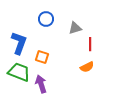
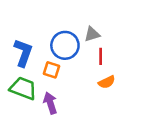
blue circle: (46, 19) -> (65, 45), moved, size x1.5
red line: (90, 44) -> (101, 56), moved

